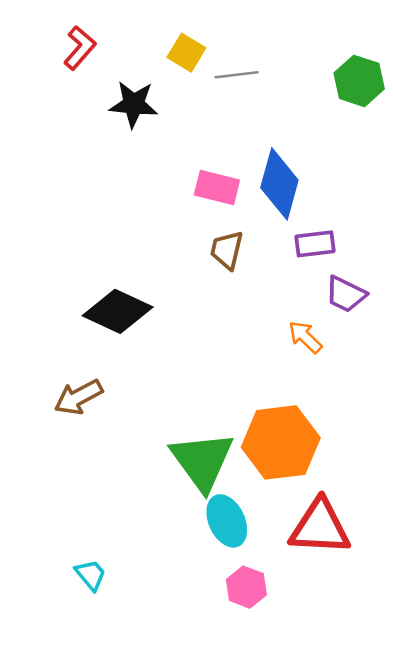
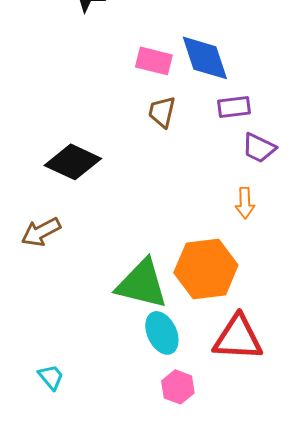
blue diamond: (279, 184) -> (205, 58), turned -34
orange arrow: (305, 337) -> (245, 203), moved, turned -136
green triangle: (202, 461) -> (142, 284), turned -40

